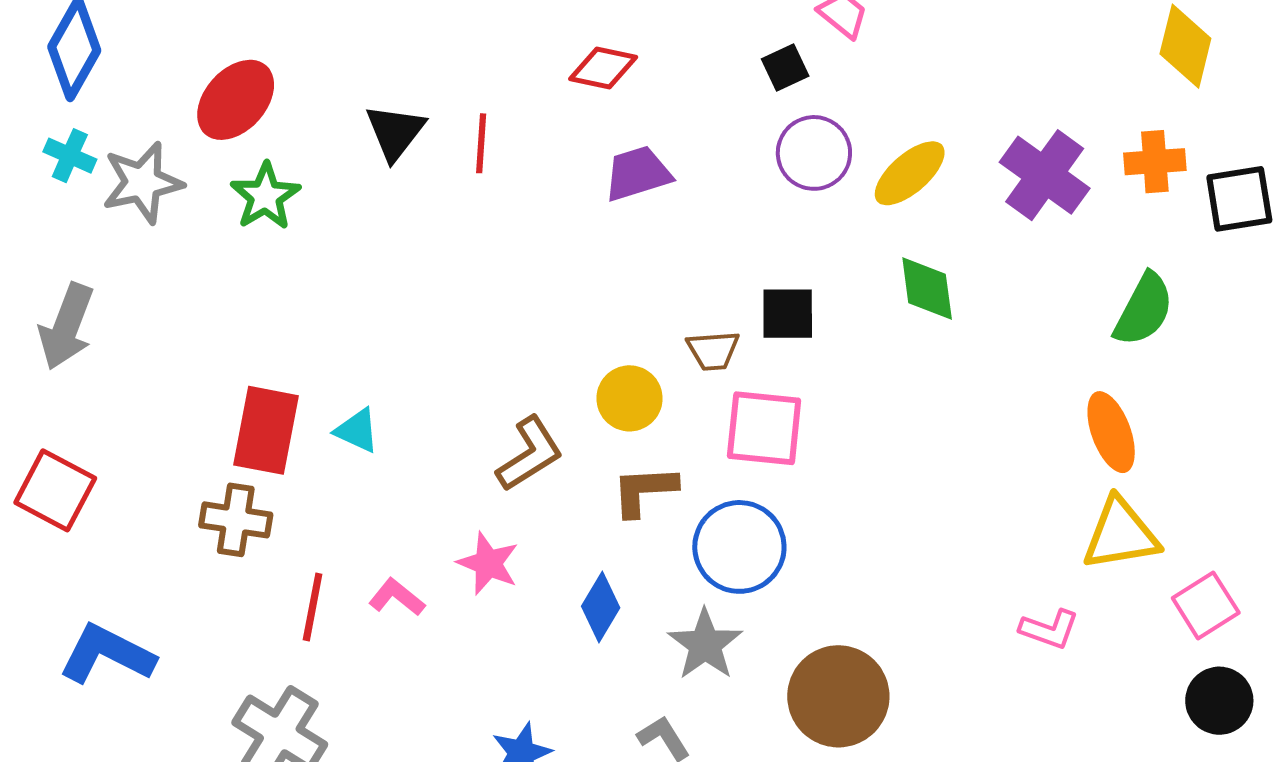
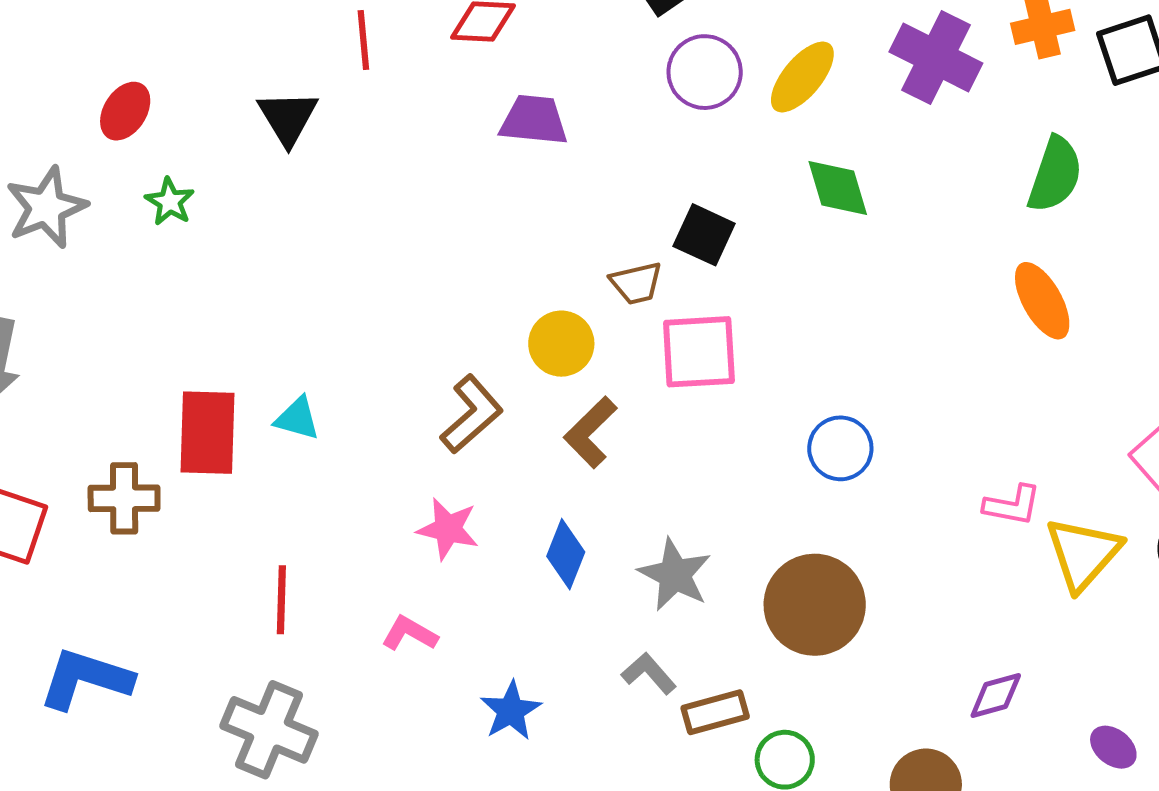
red ellipse: (236, 100) -> (125, 111), size x0.7
red line: (481, 143) -> (363, 40), moved
purple trapezoid: (638, 173) -> (534, 120), turned 32
green star: (265, 196) -> (170, 202), size x0.7
black square: (788, 314) -> (704, 235), turned 34
brown L-shape: (644, 491) -> (590, 432), turned -32
brown cross: (236, 520) -> (124, 498), moved
yellow triangle: (1121, 534) -> (1083, 553), moved, turned -30
blue circle: (739, 547) -> (840, 448), moved, size x0.7
pink L-shape: (397, 597) -> (410, 634), moved

